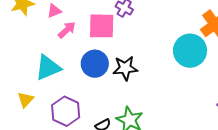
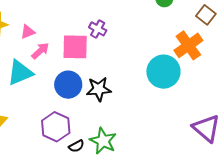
cyan triangle: (48, 68) -> (20, 73), moved
purple hexagon: (66, 111) -> (56, 127), moved

